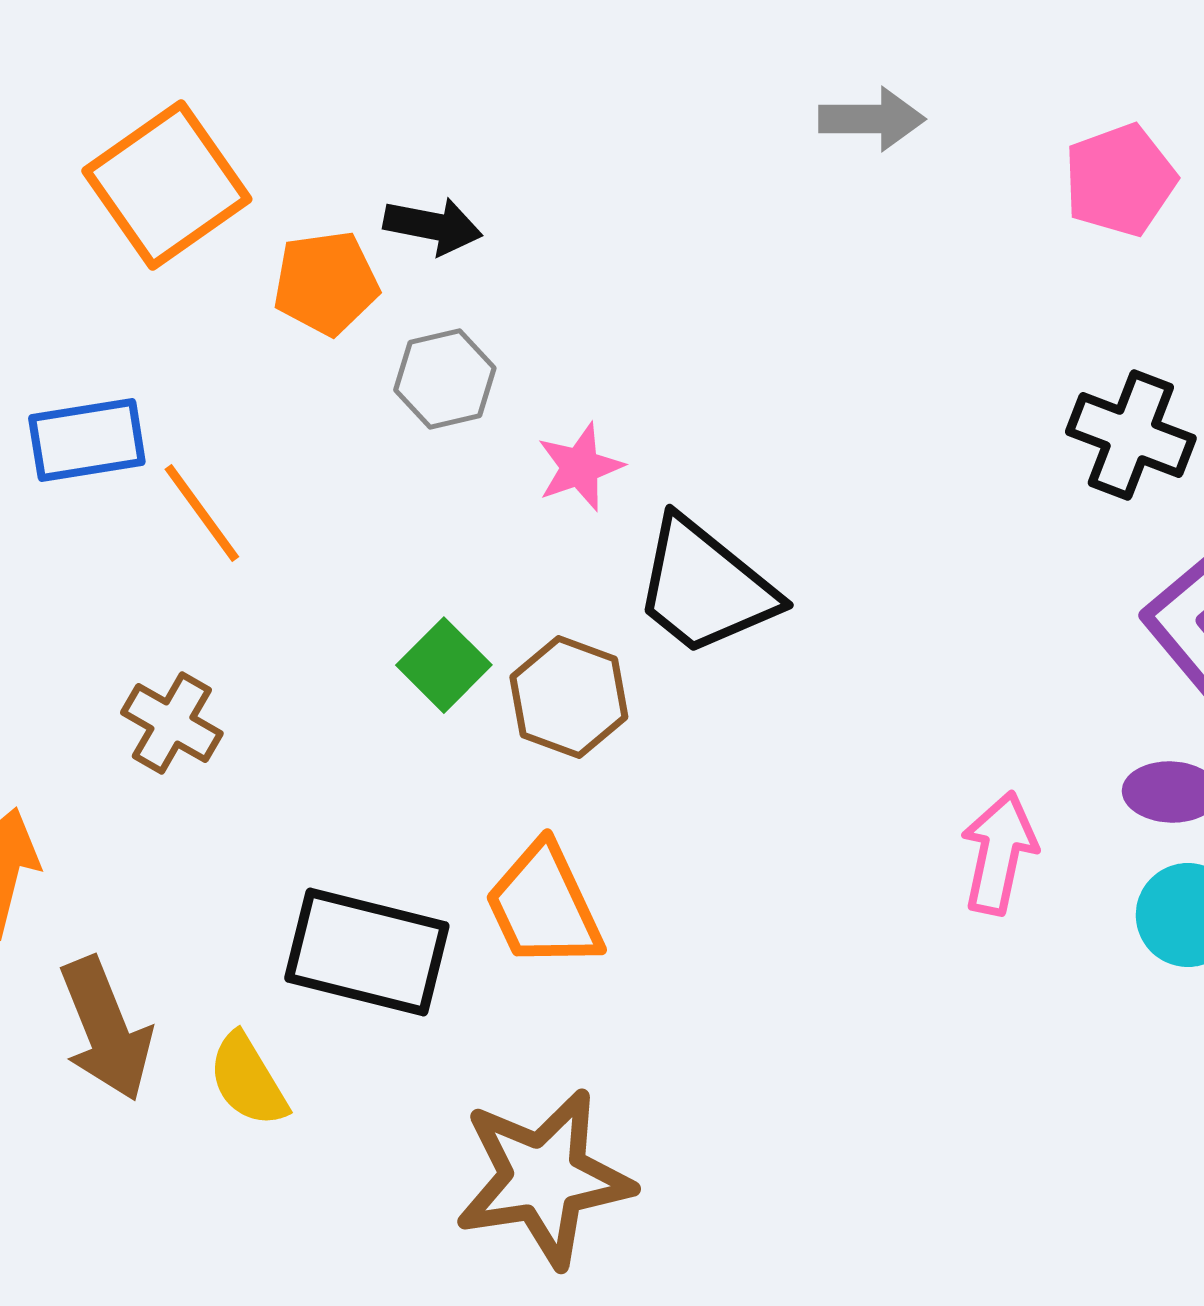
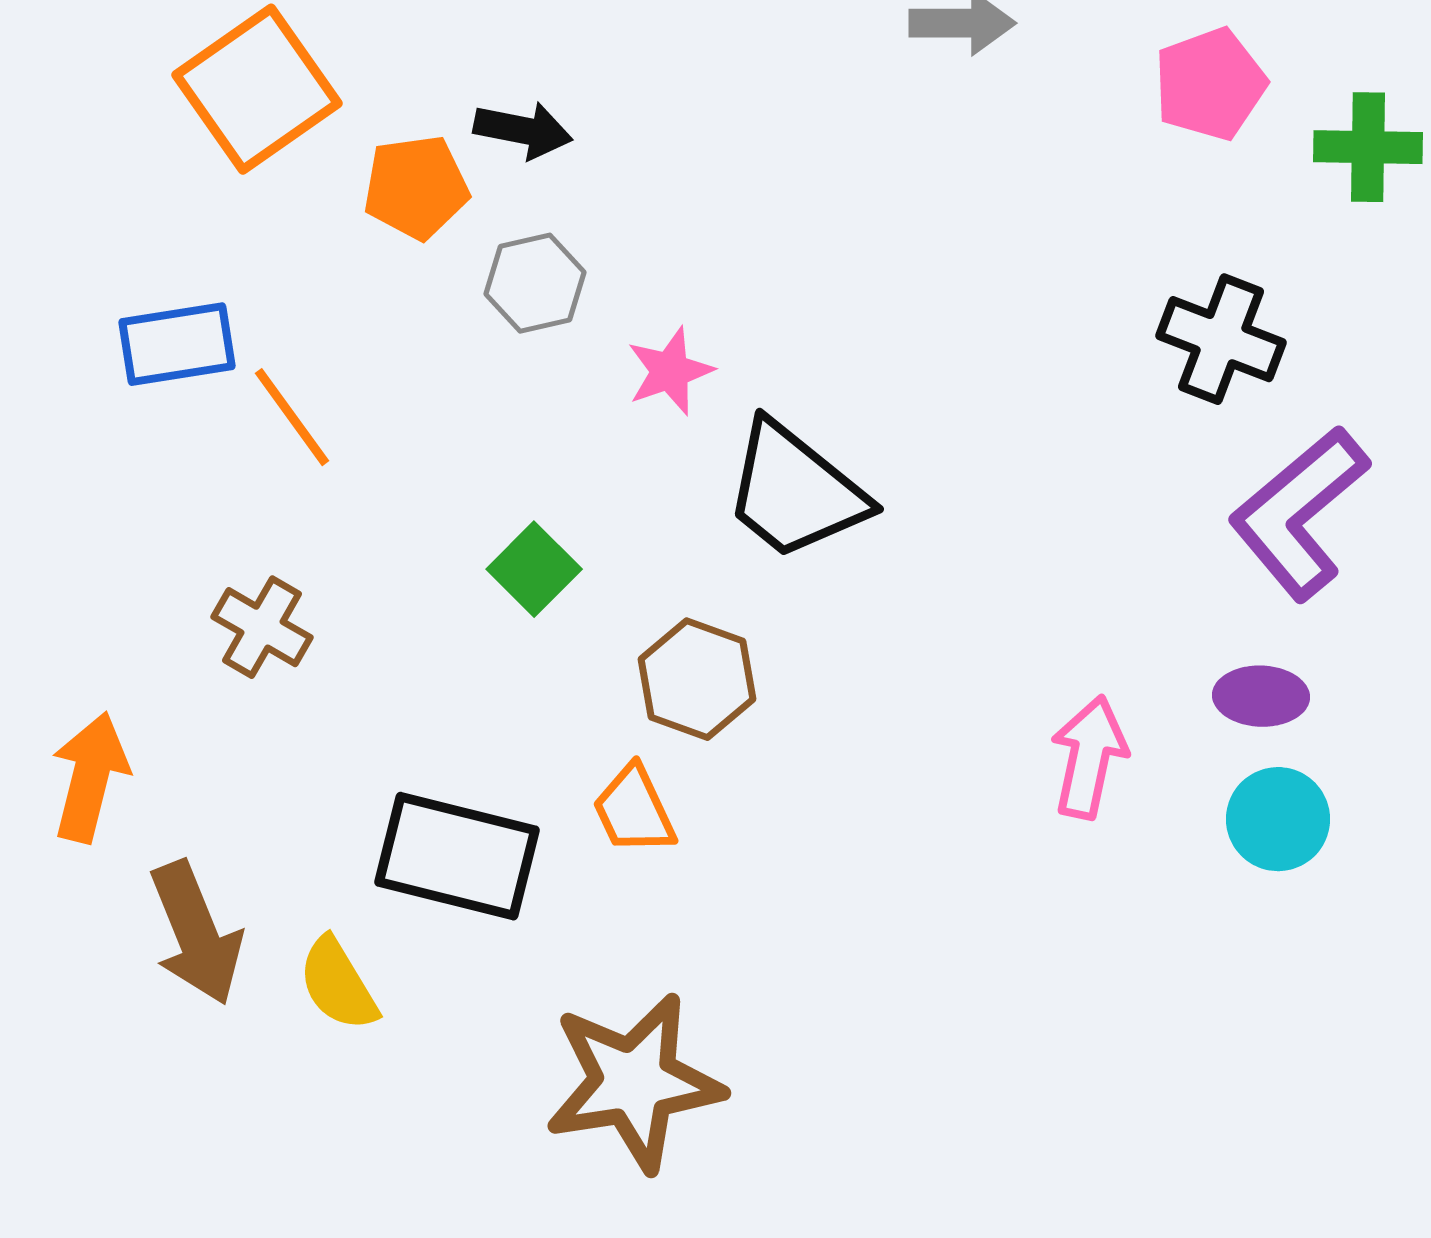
brown hexagon: (569, 697) -> (697, 679), moved
orange trapezoid: (544, 906) -> (634, 810), size x0.7

